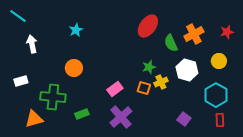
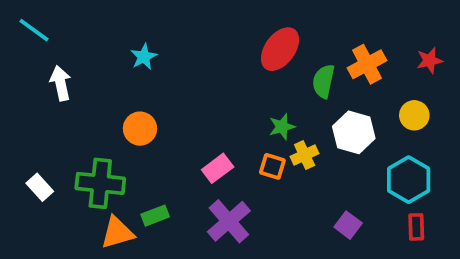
green semicircle: (171, 43) -> (323, 81), turned 36
white rectangle: (21, 81) -> (40, 187), moved, turned 64
orange triangle: (34, 119) -> (117, 233), moved

